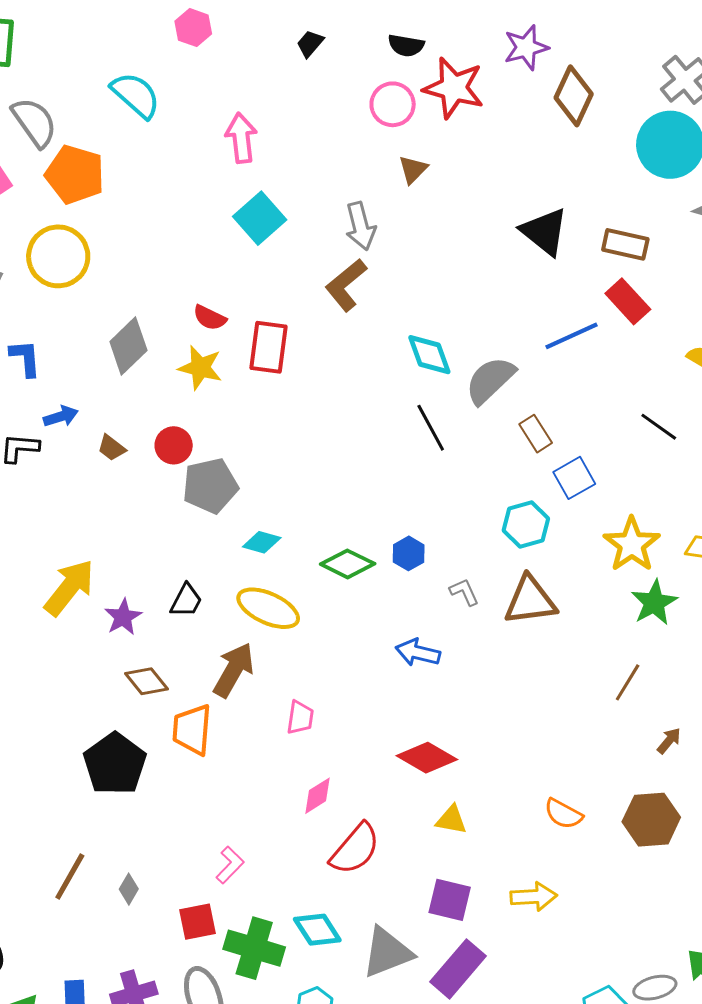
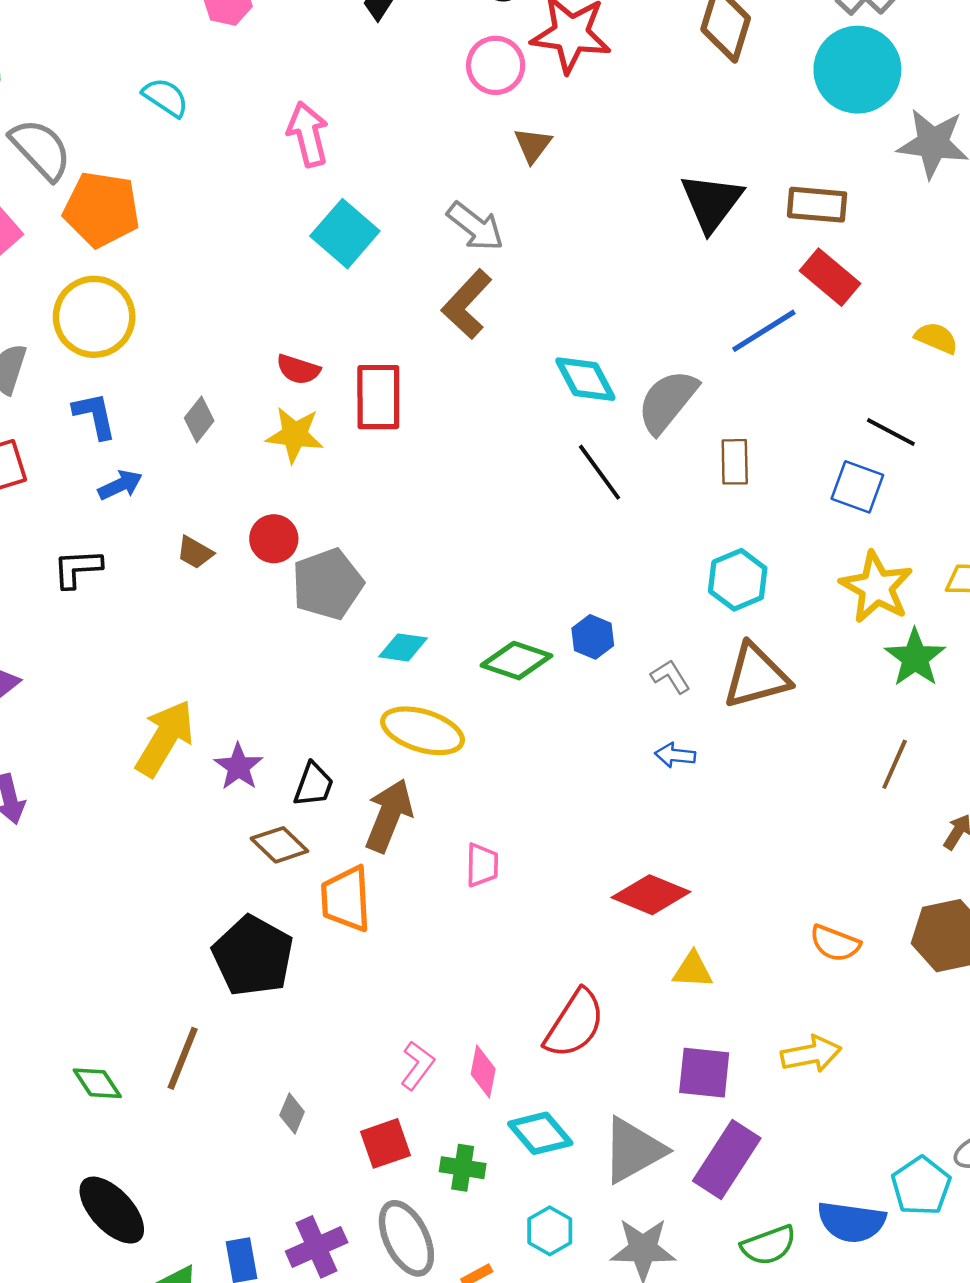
cyan semicircle: (136, 95) -> (166, 97), size x0.7
gray arrow: (360, 226) -> (475, 226), turned -30
black triangle: (544, 232) -> (711, 202), turned 36
gray diamond: (128, 346) -> (199, 419), size x0.6
blue L-shape: (25, 358) -> (95, 415), moved
blue arrow: (61, 416) -> (120, 485), moved
brown rectangle: (536, 434) -> (735, 462), turned 39
blue square: (574, 478) -> (857, 487), moved, turned -33
black trapezoid: (186, 601) -> (314, 785), moved
blue arrow: (418, 653) -> (675, 755), moved, size x0.7
pink diamond: (318, 796) -> (483, 1072), moved, turned -39
brown line: (70, 877) -> (183, 1058), moved
green cross: (254, 948) -> (463, 1168), size x0.6

